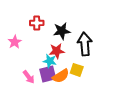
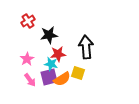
red cross: (37, 23) -> (28, 21), moved, turned -32
black star: (62, 31) -> (49, 35), moved
pink star: (15, 42) -> (27, 59), moved

